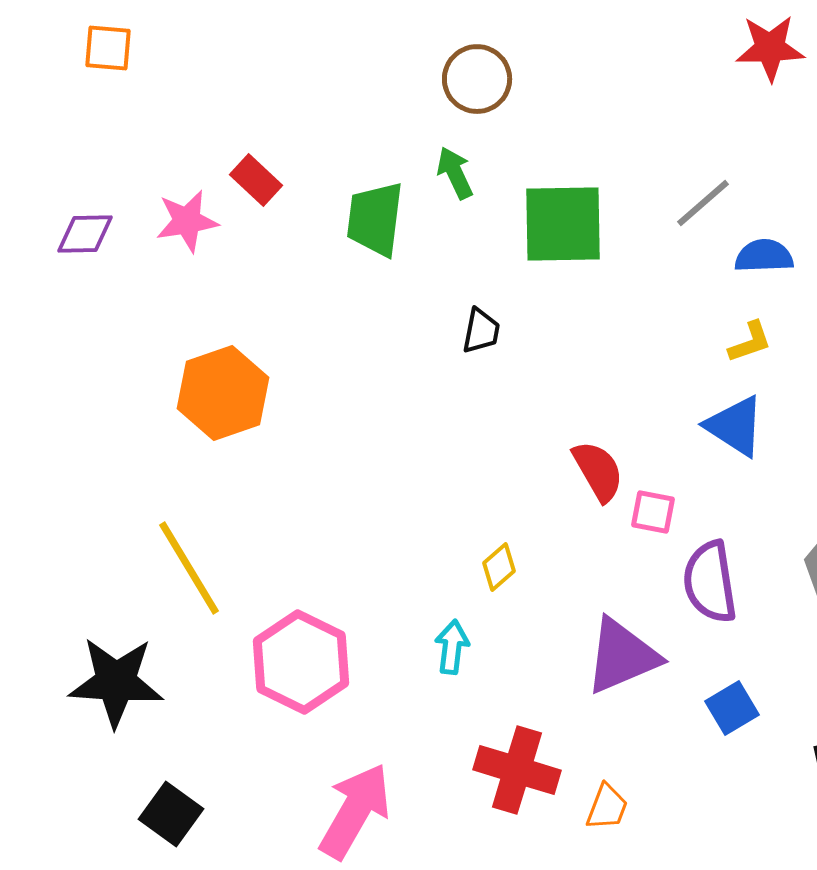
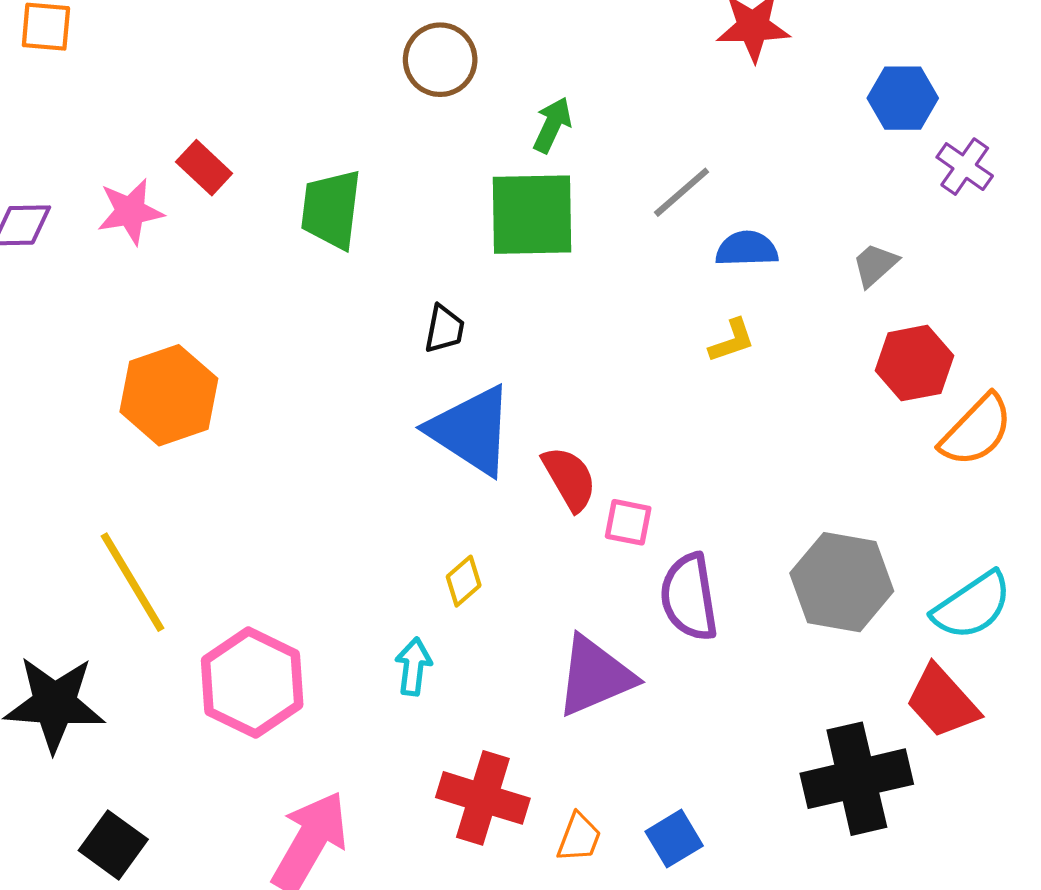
green arrow: (455, 173) -> (552, 125), moved, turned 50
blue triangle: (735, 426) -> (471, 430), moved, size x1.4
blue square: (732, 708) -> (674, 839), moved

